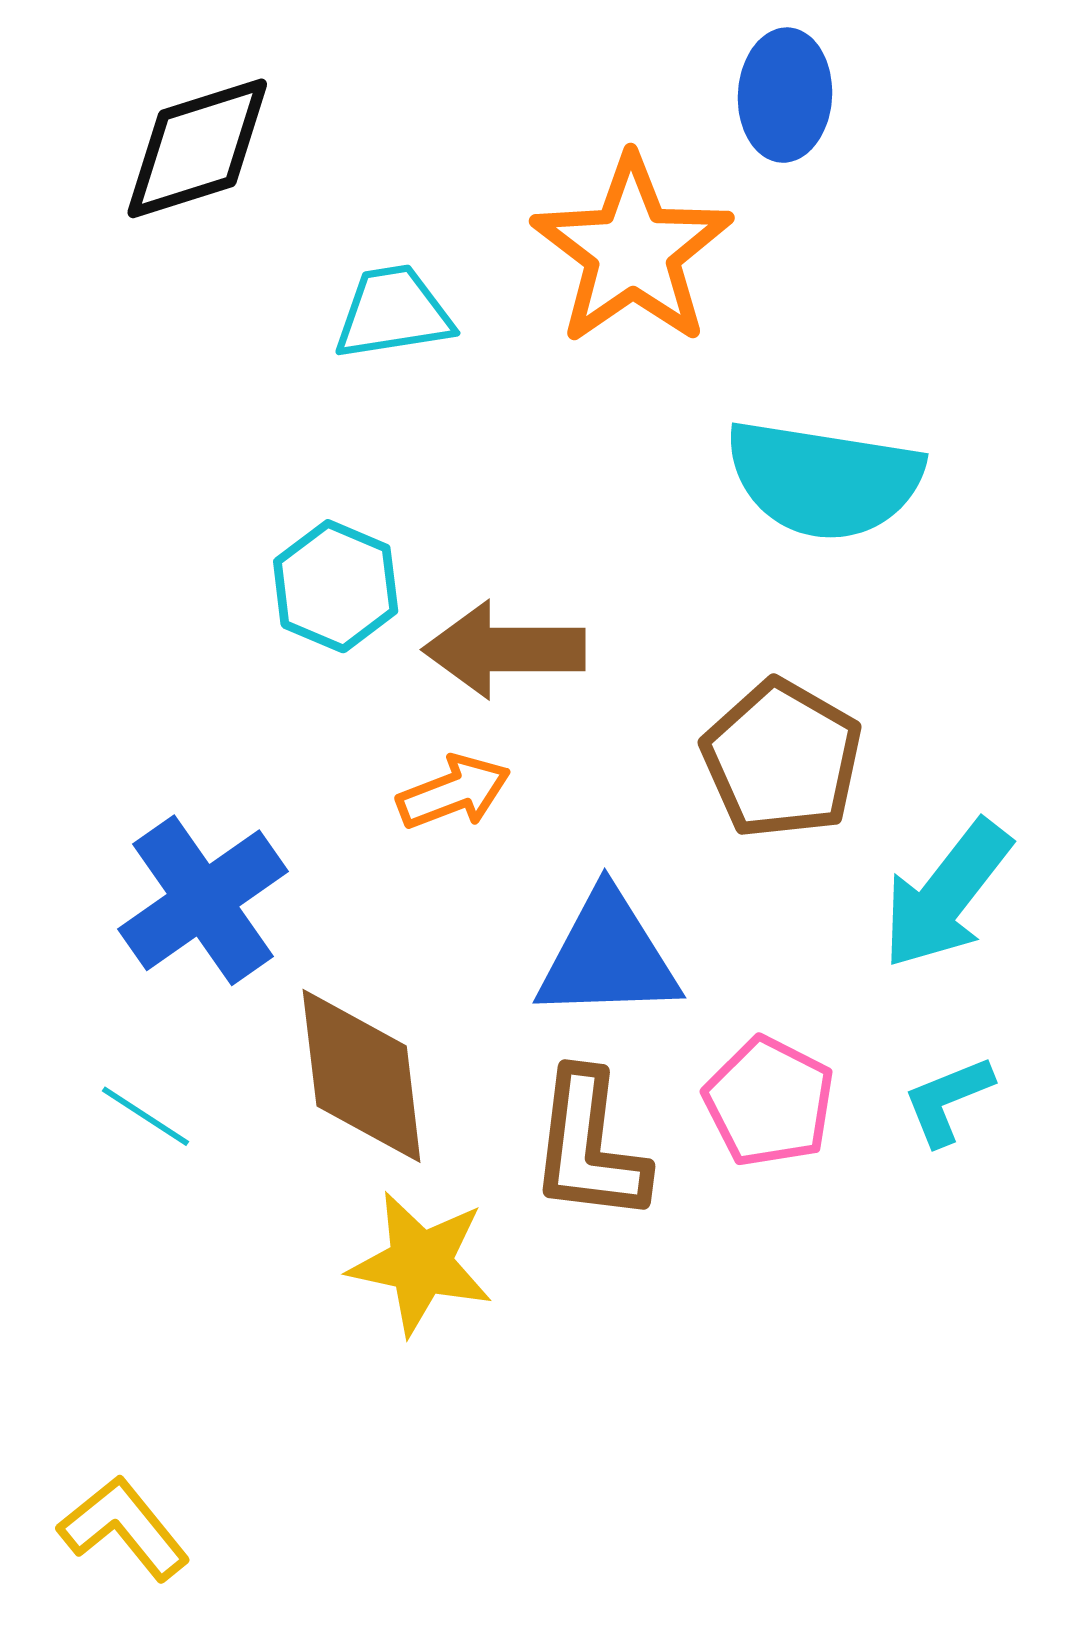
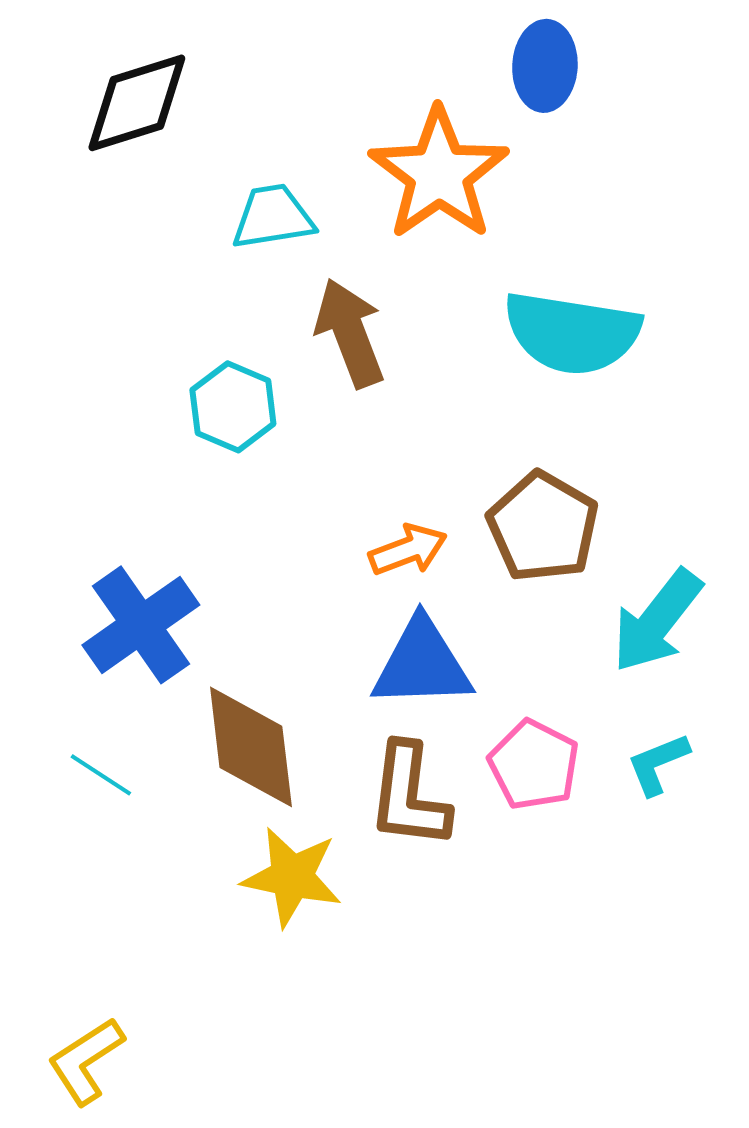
brown arrow: (504, 650) -> (350, 333), moved, turned 69
orange arrow: (454, 792) -> (408, 550), moved
yellow L-shape: (124, 1528) -> (86, 1061), turned -84

